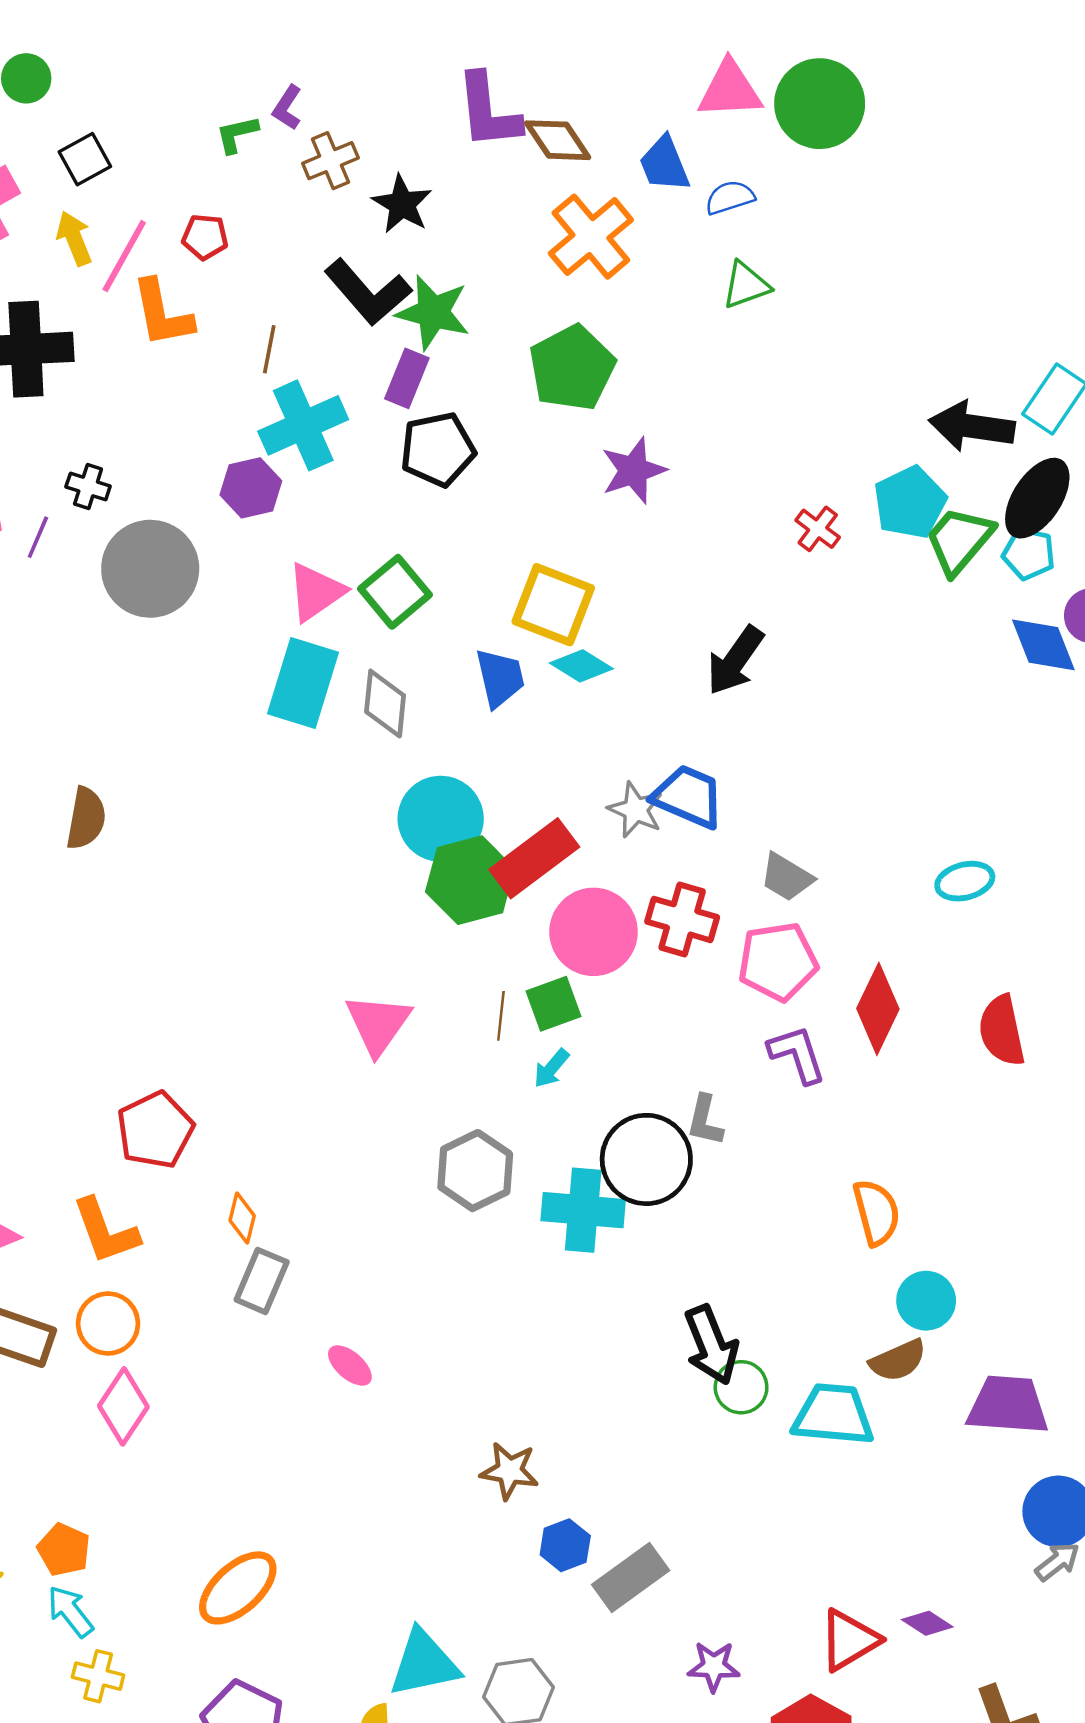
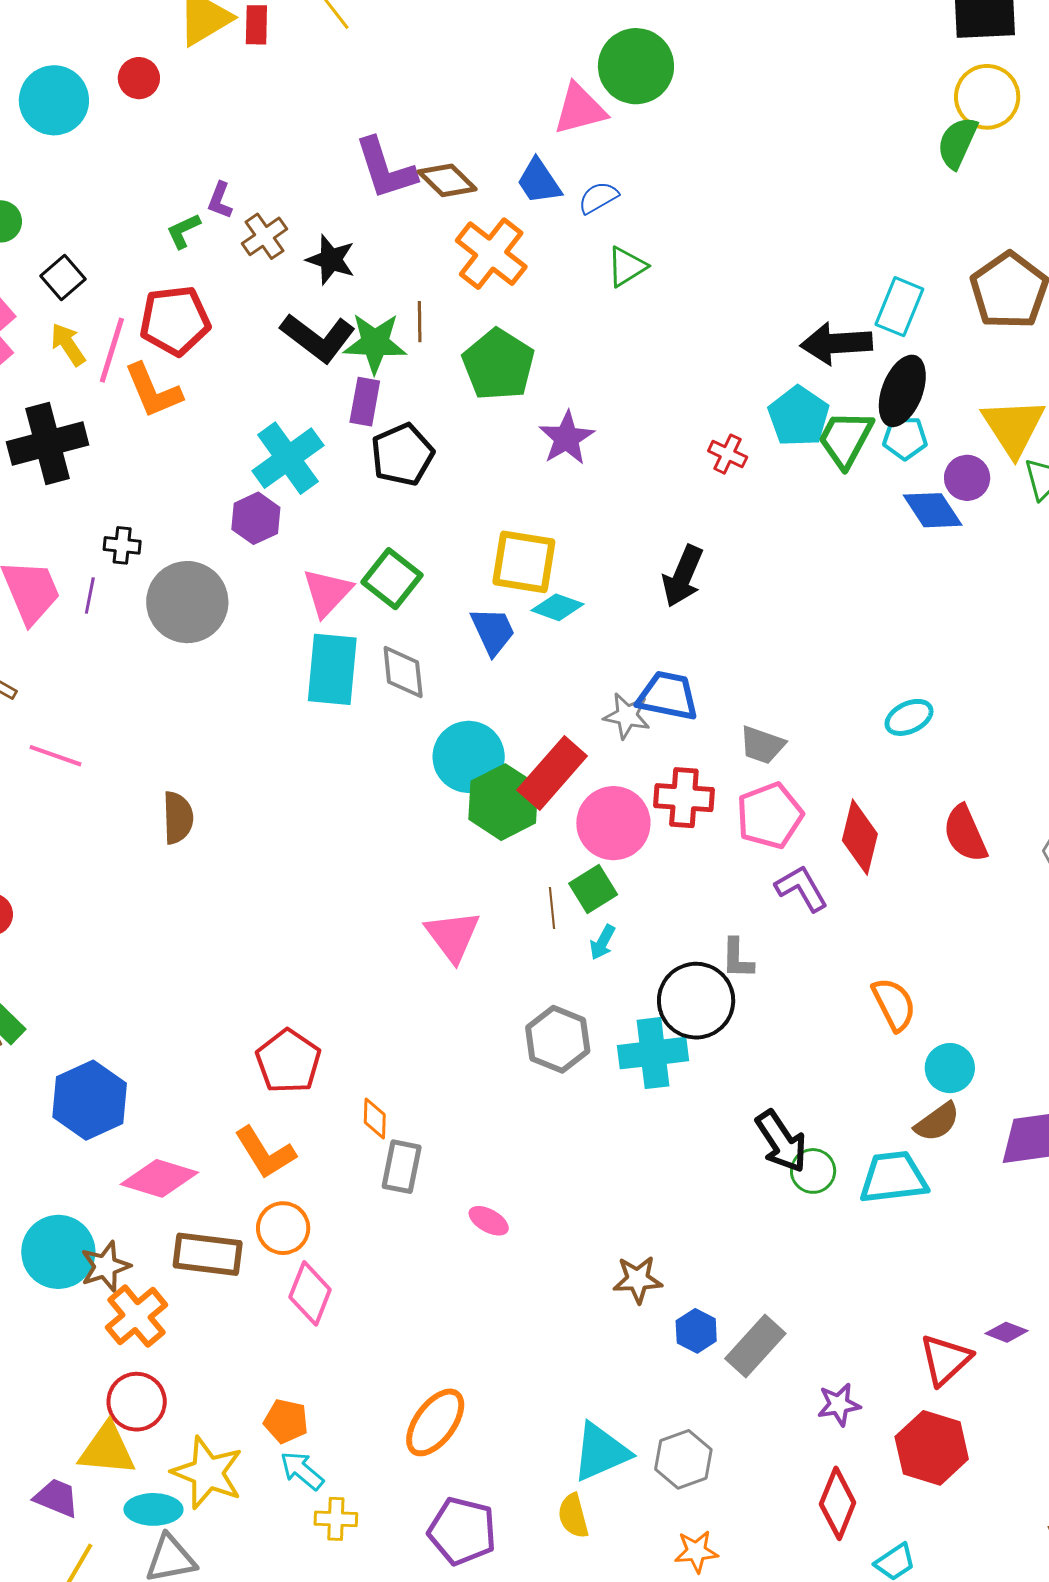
green circle: (820, 104) -> (636, 66), moved
red pentagon: (205, 237) -> (175, 321), size x1.8
brown line: (269, 349) -> (420, 322), moved

